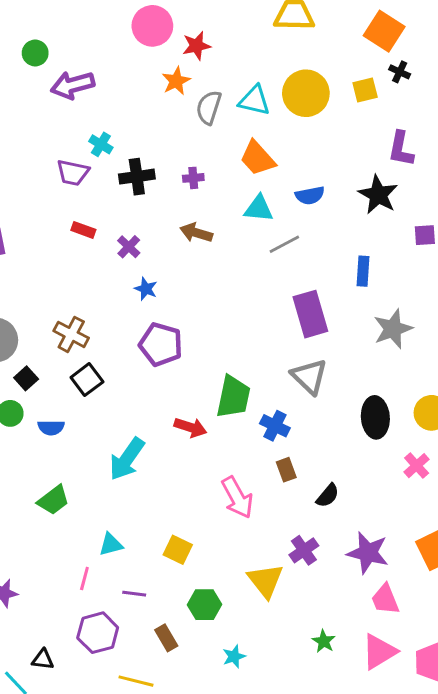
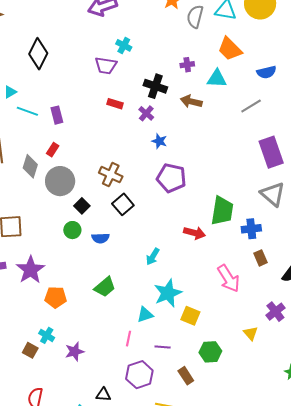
black cross: (137, 177) -> (155, 86), moved, turned 30
cyan triangle: (259, 209) -> (217, 79), moved
blue cross: (275, 426) -> (251, 229), turned -30
cyan arrow: (127, 459) -> (153, 257), size x0.6
yellow triangle: (266, 581) -> (251, 333), size x0.6
cyan star: (234, 656) -> (168, 293), moved, size x1.8

